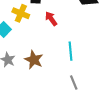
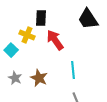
red arrow: (51, 19) -> (55, 40), size x1.5

